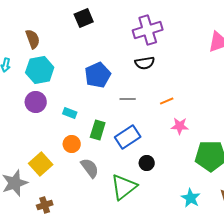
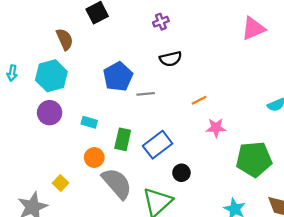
purple cross: (148, 30) -> (161, 22), moved, size x0.5
brown semicircle: (33, 39) -> (65, 39), moved
gray line: (128, 99) -> (146, 94), moved
yellow square: (41, 164) -> (61, 183), size x0.6
gray semicircle: (90, 168) -> (117, 183), size x1.4

